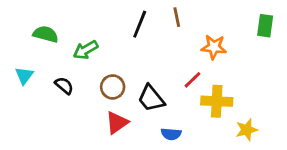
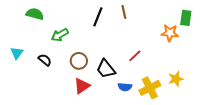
green semicircle: (46, 34) -> (35, 14), moved
orange star: (214, 47) -> (170, 33), moved
yellow cross: (217, 101) -> (150, 88), moved, turned -30
yellow star: (247, 130) -> (176, 79), moved
blue semicircle: (171, 134) -> (125, 87), moved

